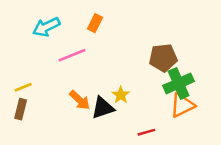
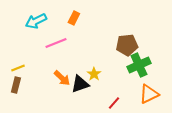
orange triangle: (182, 105) -> (149, 94), moved
red line: (146, 132) -> (114, 103), turned -32

